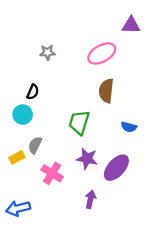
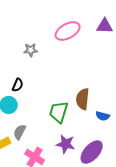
pink ellipse: (102, 53) -> (68, 31), moved
brown semicircle: (106, 91) -> (83, 99), moved

